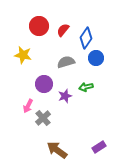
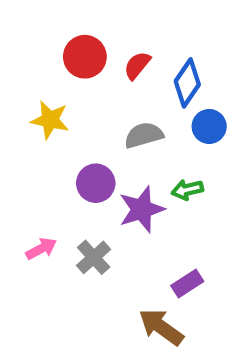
purple star: (65, 96) -> (142, 209), size x1.5
pink arrow: (28, 106) -> (41, 249), moved, turned -144
purple rectangle: (99, 147) -> (187, 283), moved
brown arrow: (57, 150) -> (161, 327), moved

